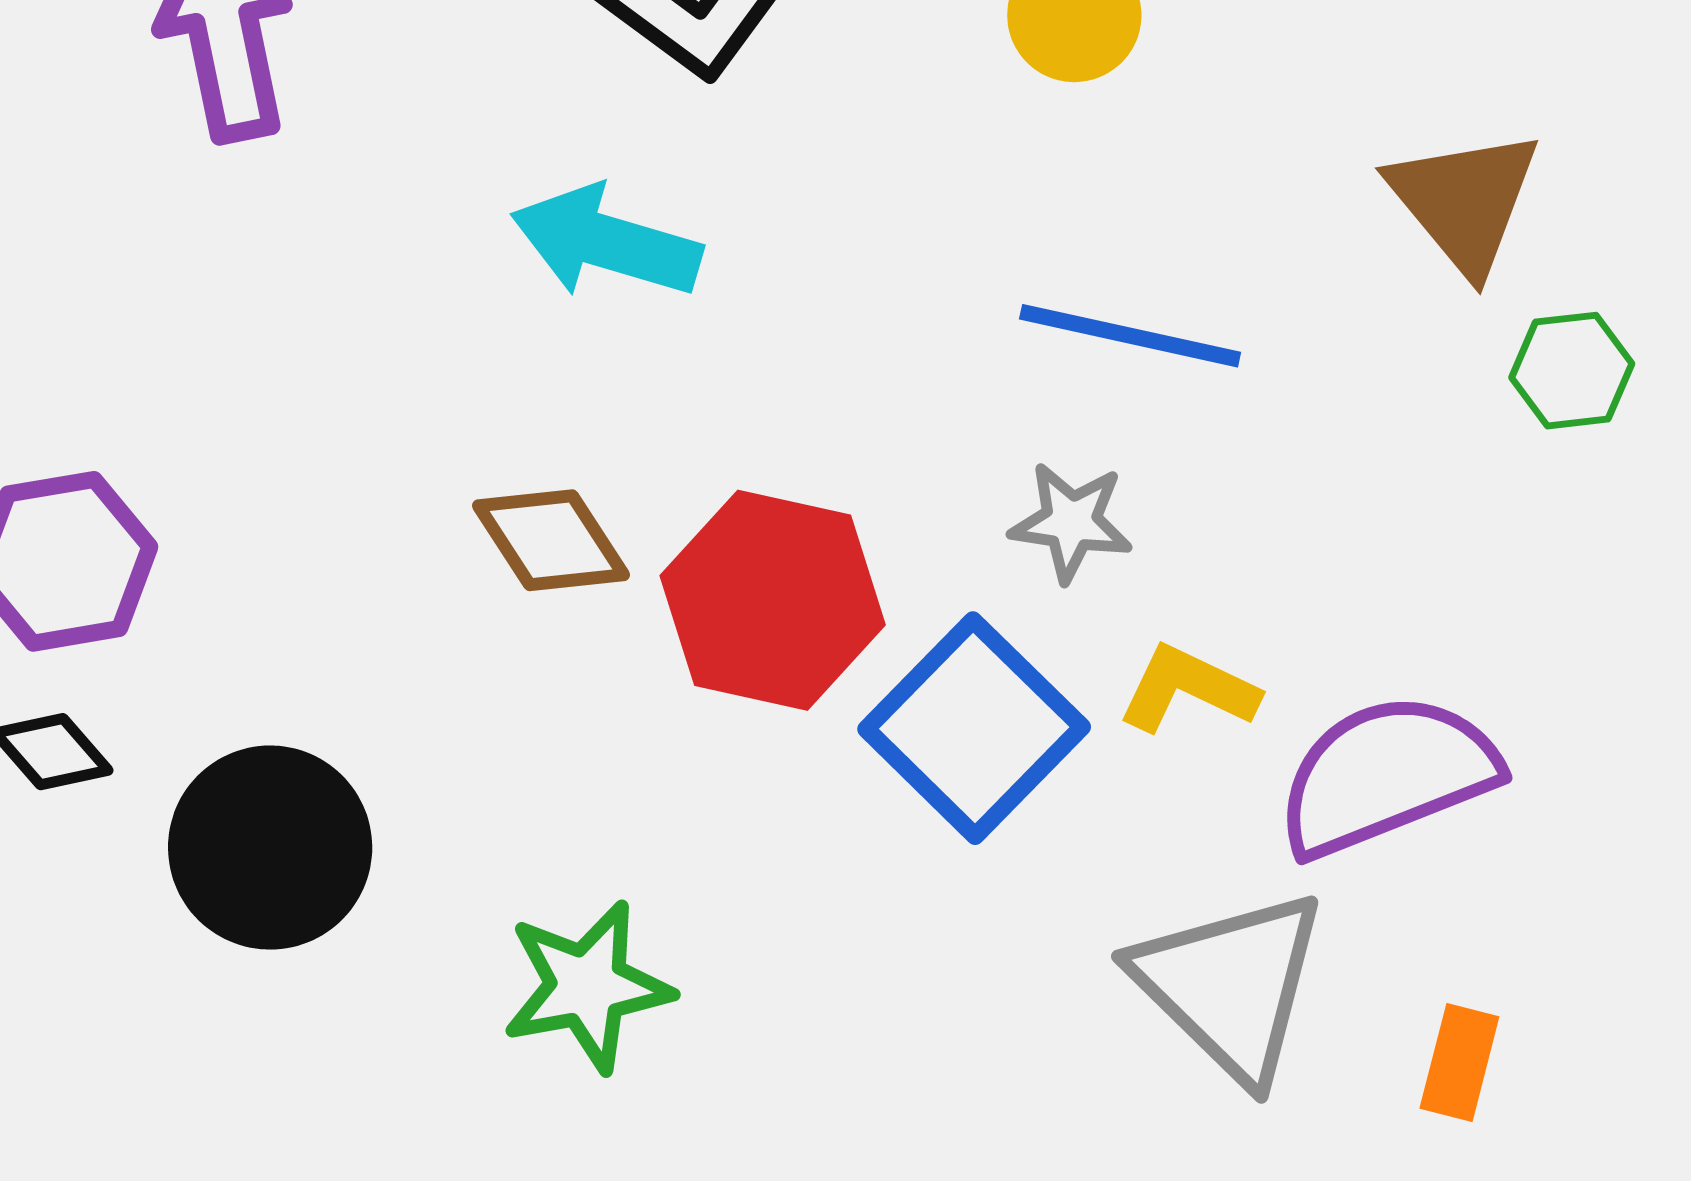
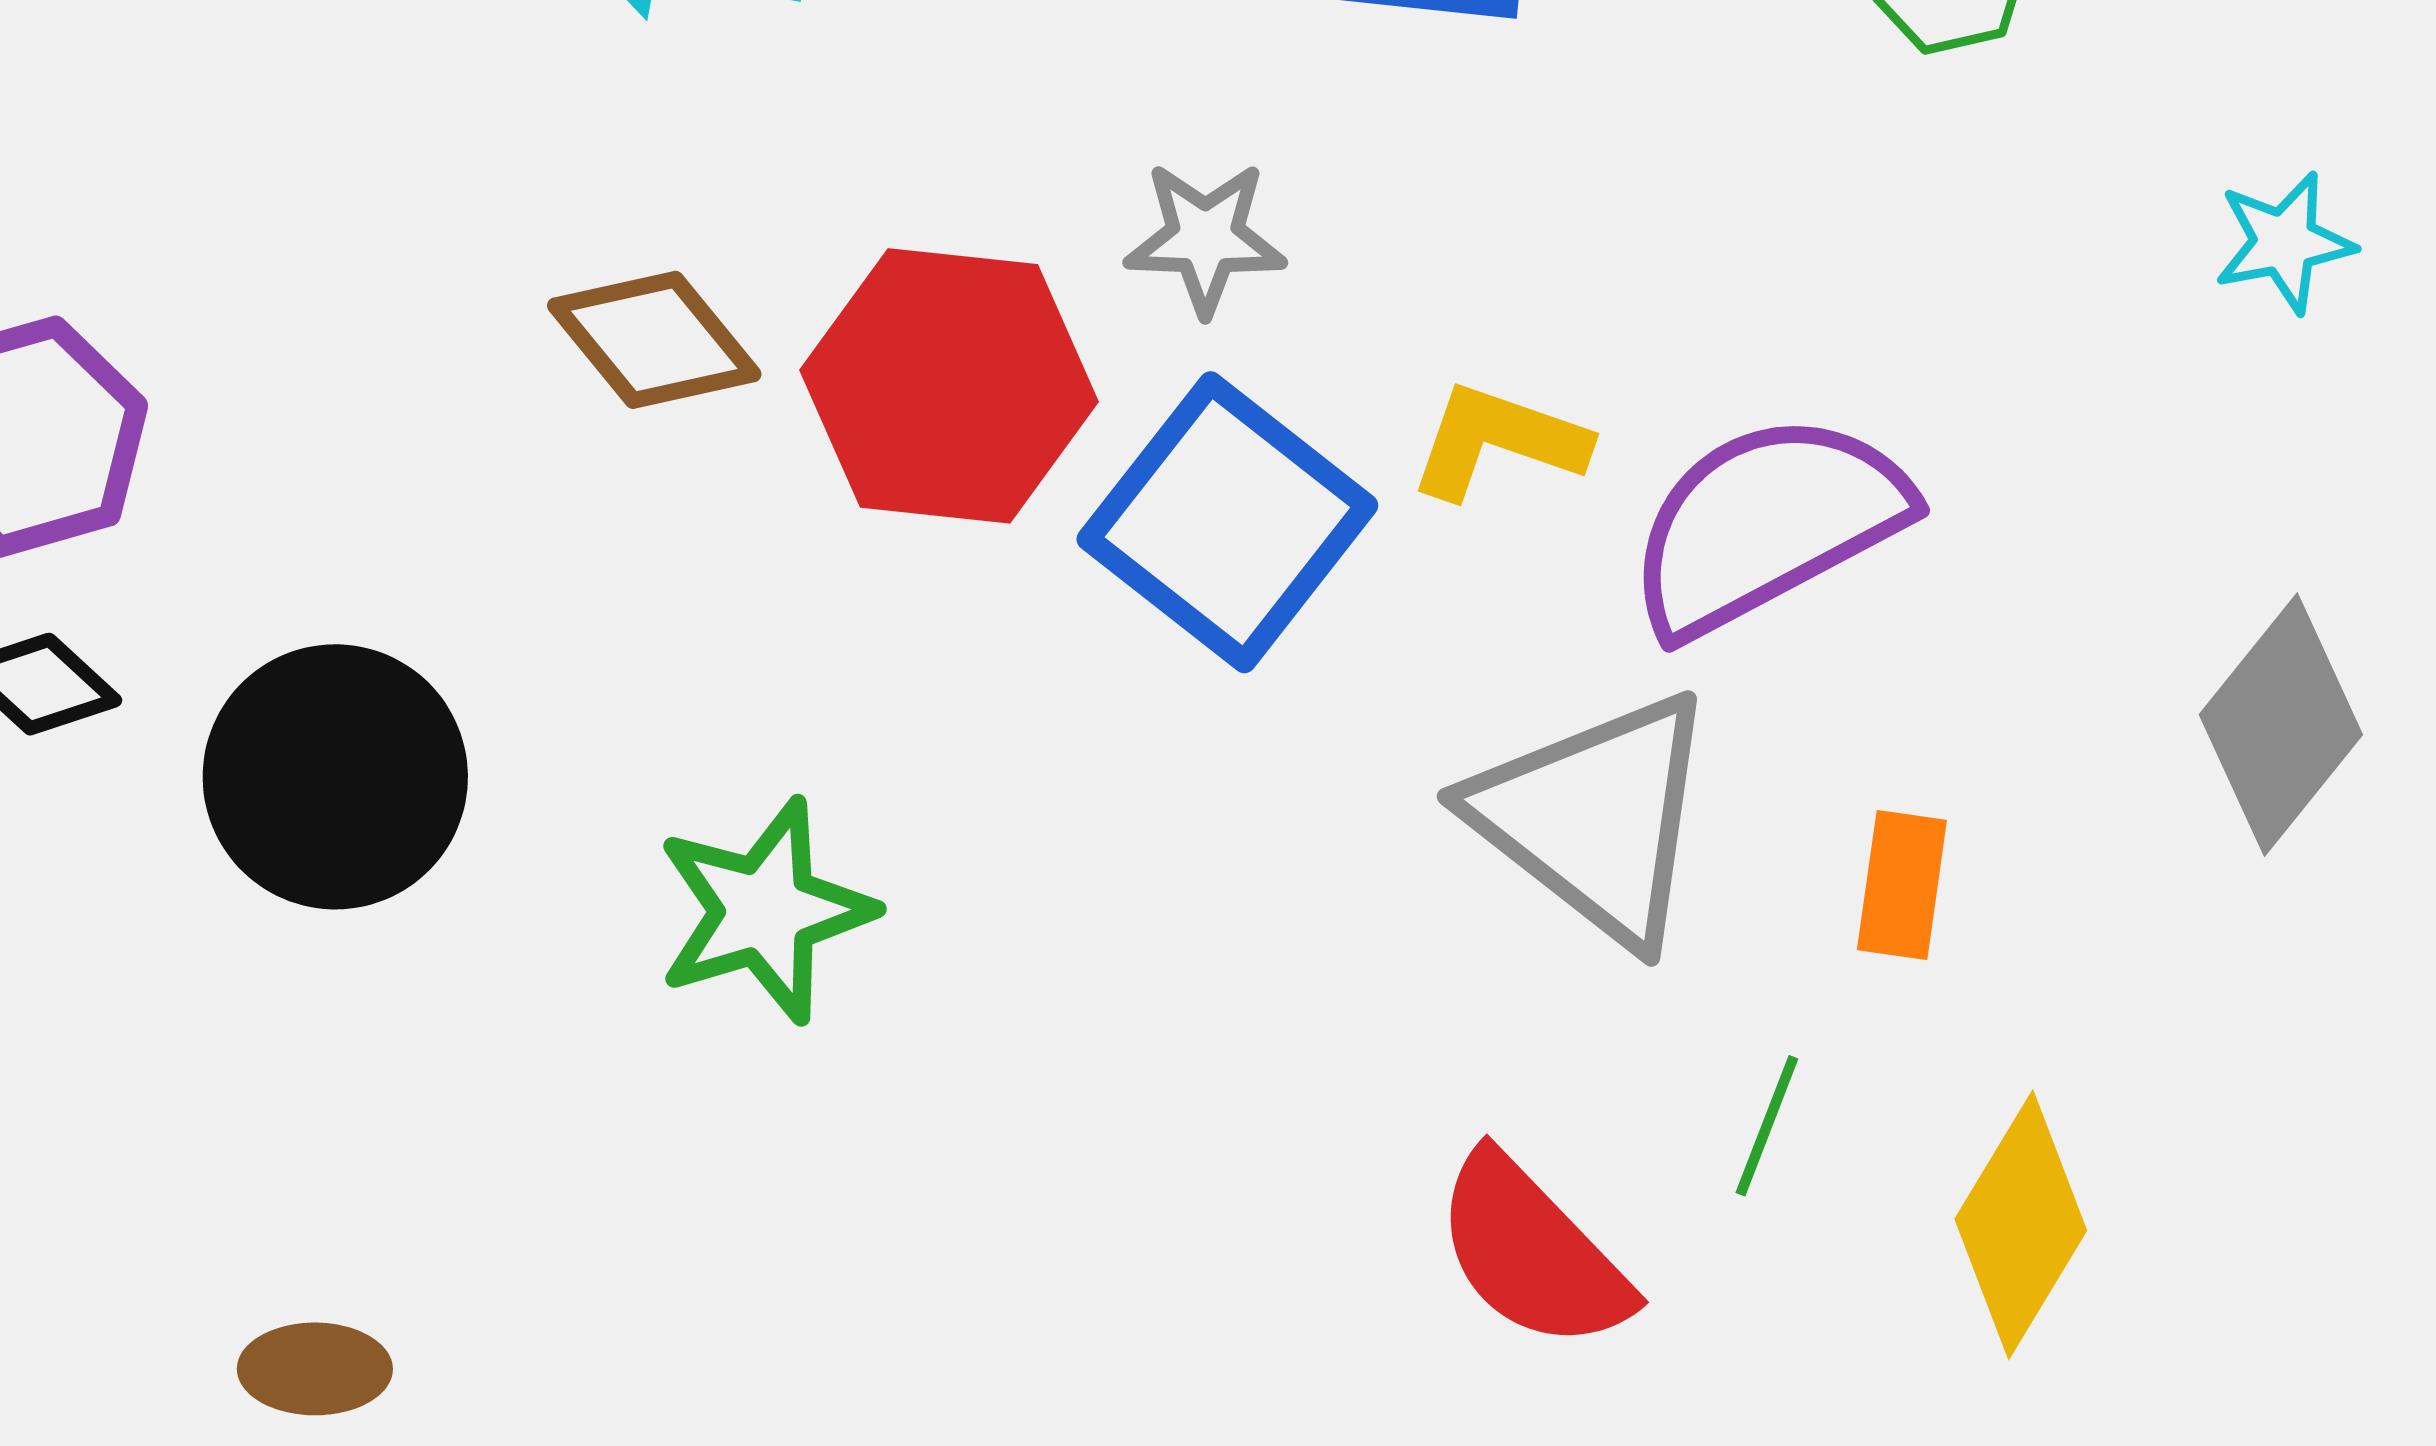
gray star: (1071, 522) -> (1205, 238), moved

